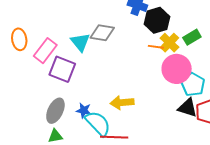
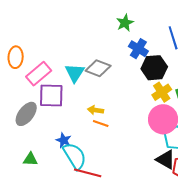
orange line: (156, 47) -> (101, 124), moved
purple square: (62, 69) -> (51, 95), turned -32
yellow arrow: (122, 103) -> (96, 110), moved, size x0.7
gray ellipse: (55, 111) -> (26, 114), moved

